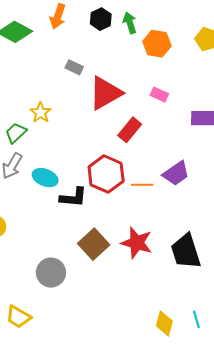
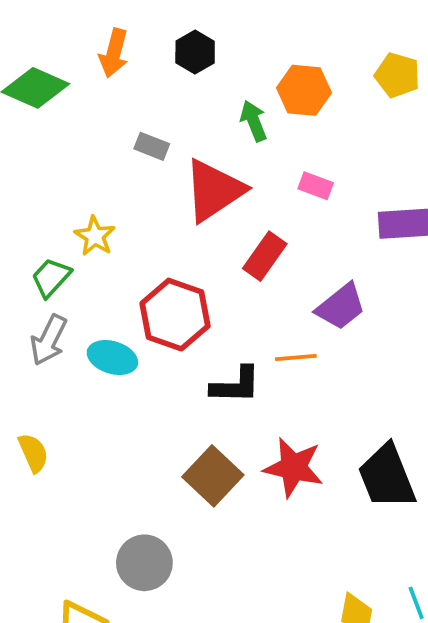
green arrow: (130, 23) -> (254, 121), moved
purple trapezoid: (176, 173) -> (341, 307), moved
red hexagon: (106, 174) -> (175, 315), moved
black L-shape: (73, 197) -> (236, 385), moved
gray circle: (51, 273) -> (144, 563), moved

